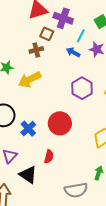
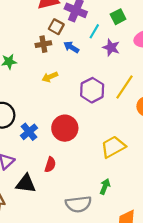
blue arrow: (73, 52) -> (71, 47), moved
yellow arrow: (30, 80) -> (50, 77), moved, size x0.6
black triangle: (28, 175) -> (26, 184), turned -30

